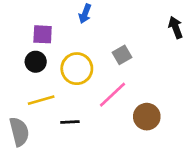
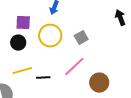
yellow circle: (77, 69) -> (50, 36), moved
black line: (70, 122) -> (43, 78), moved

